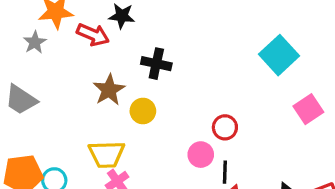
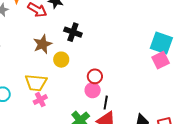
cyan square: (279, 55) -> (161, 43), moved, turned -35
pink square: (308, 109) -> (161, 60), moved
red circle: (225, 127) -> (95, 76), moved

